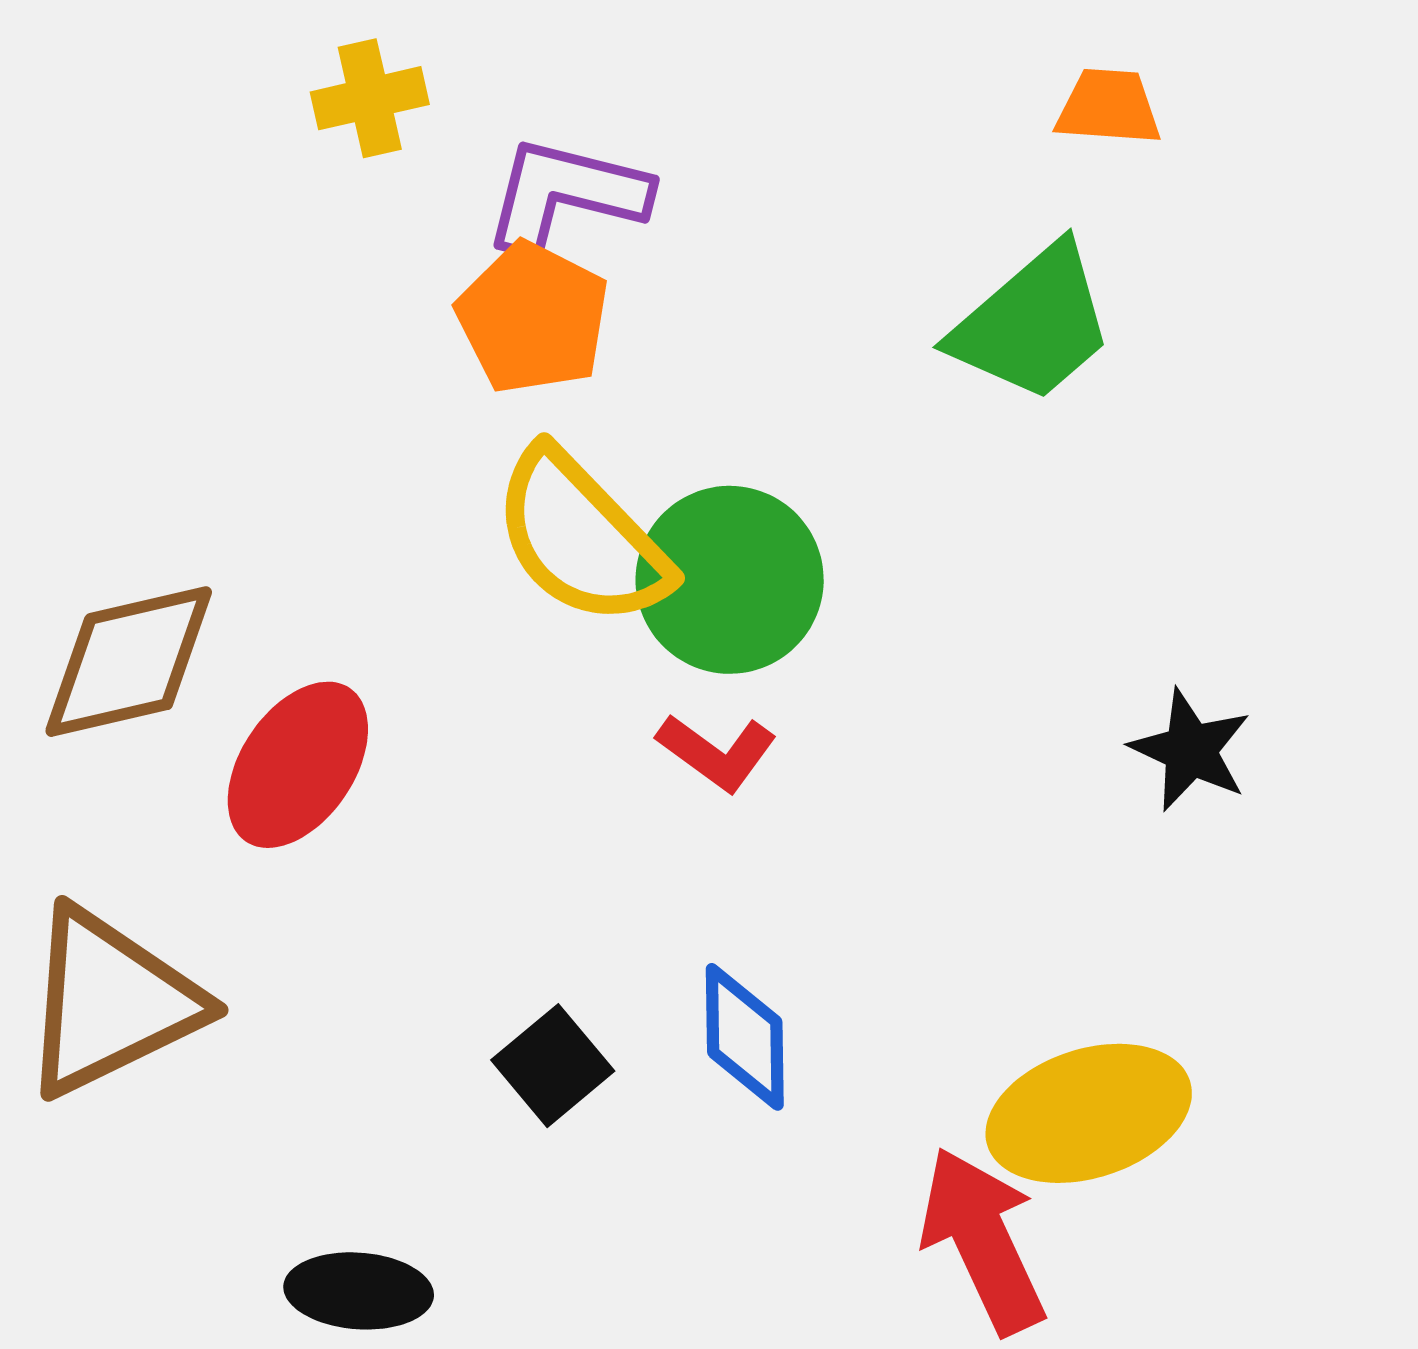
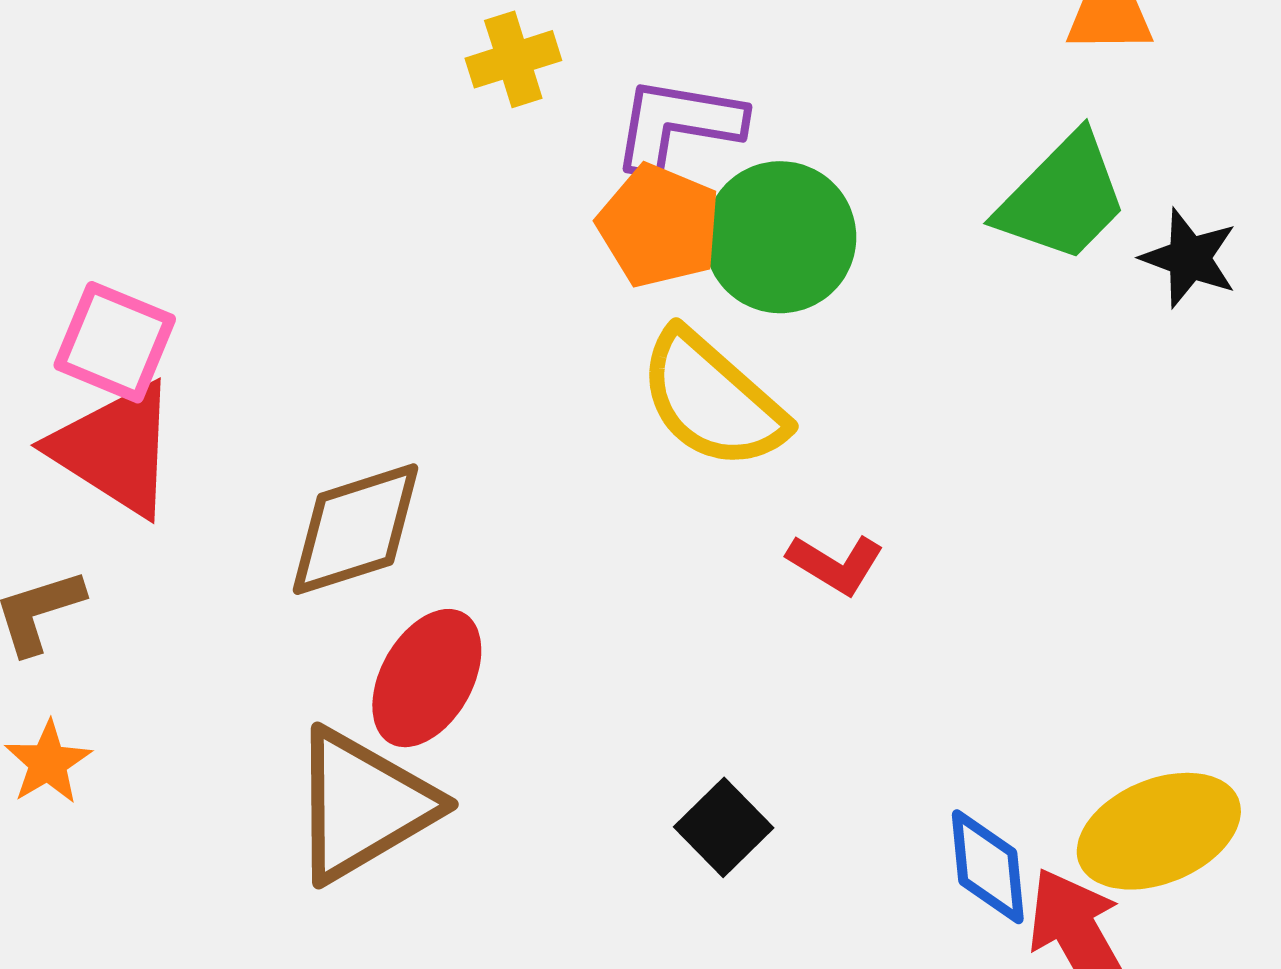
green circle: (730, 580) -> (780, 237), moved
black star: (1190, 750) -> (1189, 258), moved
red ellipse: (298, 765) -> (427, 678), moved
blue diamond: (745, 1037) -> (988, 867), moved

